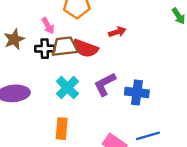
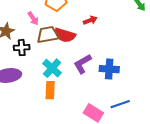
black cross: (45, 49) -> (22, 48), moved
orange rectangle: (62, 129) -> (50, 90), moved

